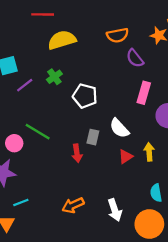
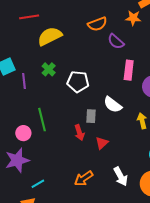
purple line: (25, 85) -> (24, 81), turned -49
green line: (38, 132) -> (42, 120), turned 55
red triangle: (126, 157) -> (102, 143), moved

